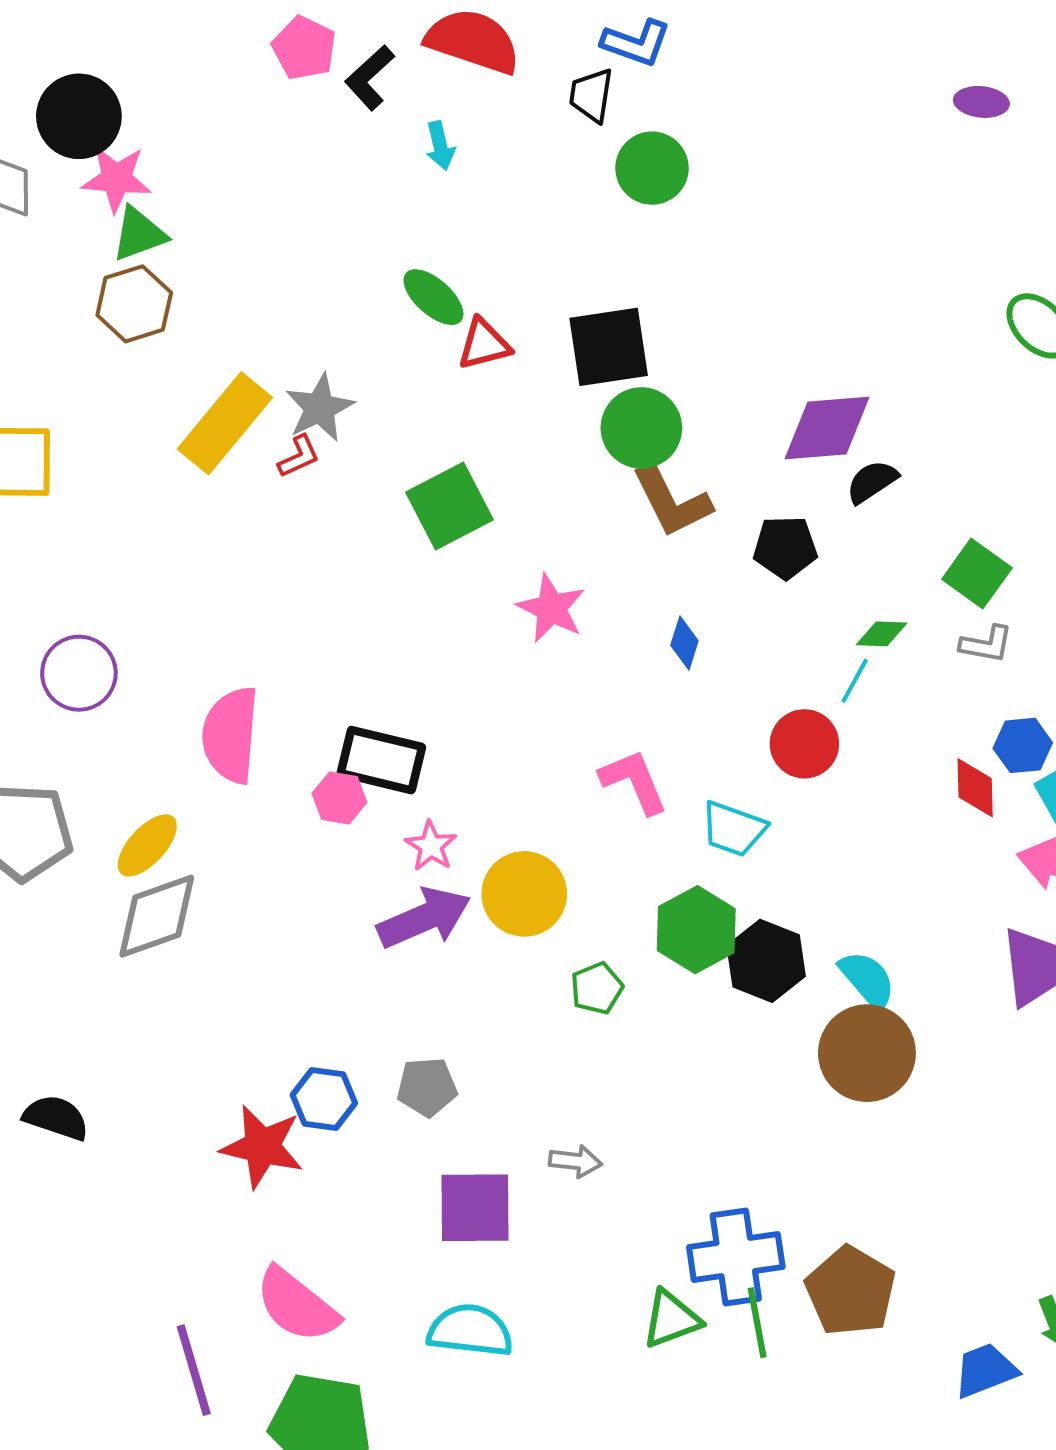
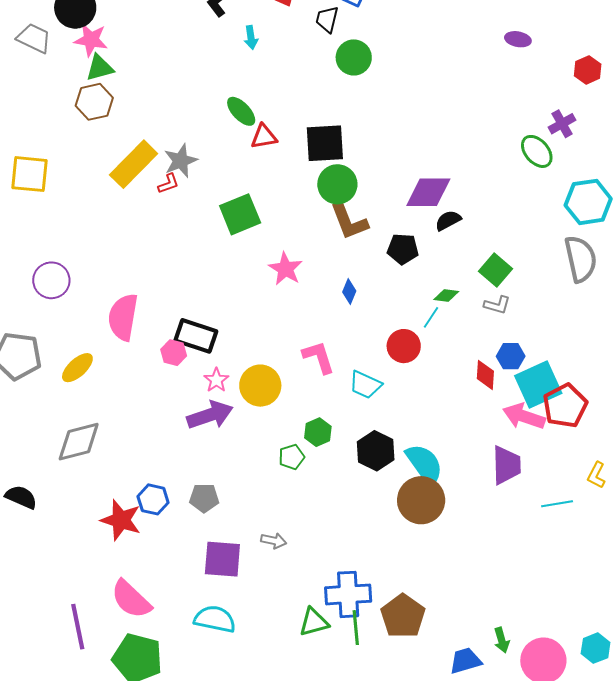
yellow circle: (524, 894) -> (260, 386), moved
gray diamond: (157, 916) -> (79, 442), moved
green hexagon: (696, 930) -> (318, 432), moved, size x0.7
cyan semicircle: (867, 980) -> (424, 464), size x1.4

